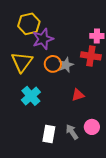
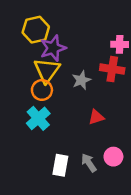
yellow triangle: (22, 62) -> (47, 70), moved
orange circle: (53, 64) -> (42, 90), moved

